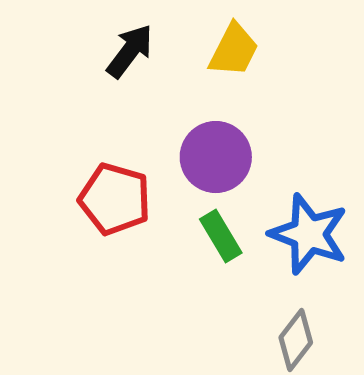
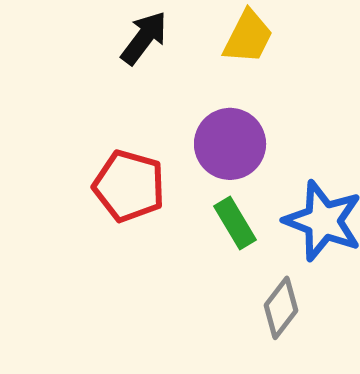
gray diamond: (296, 340) -> (281, 308), moved

